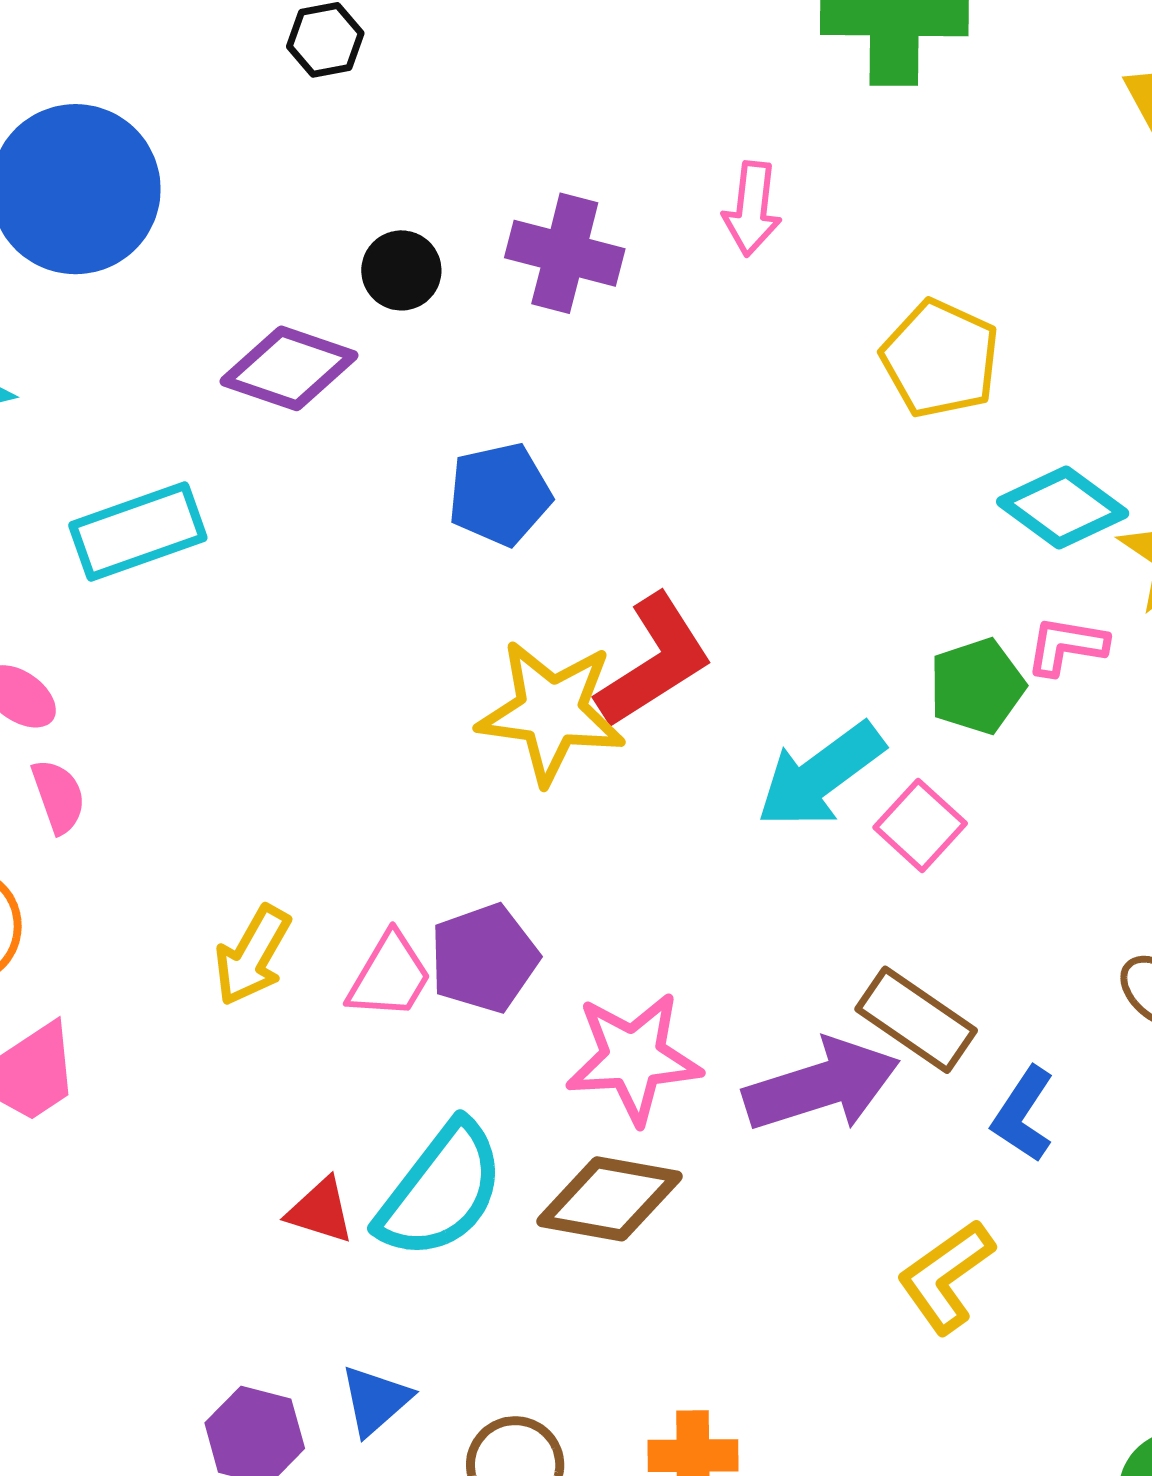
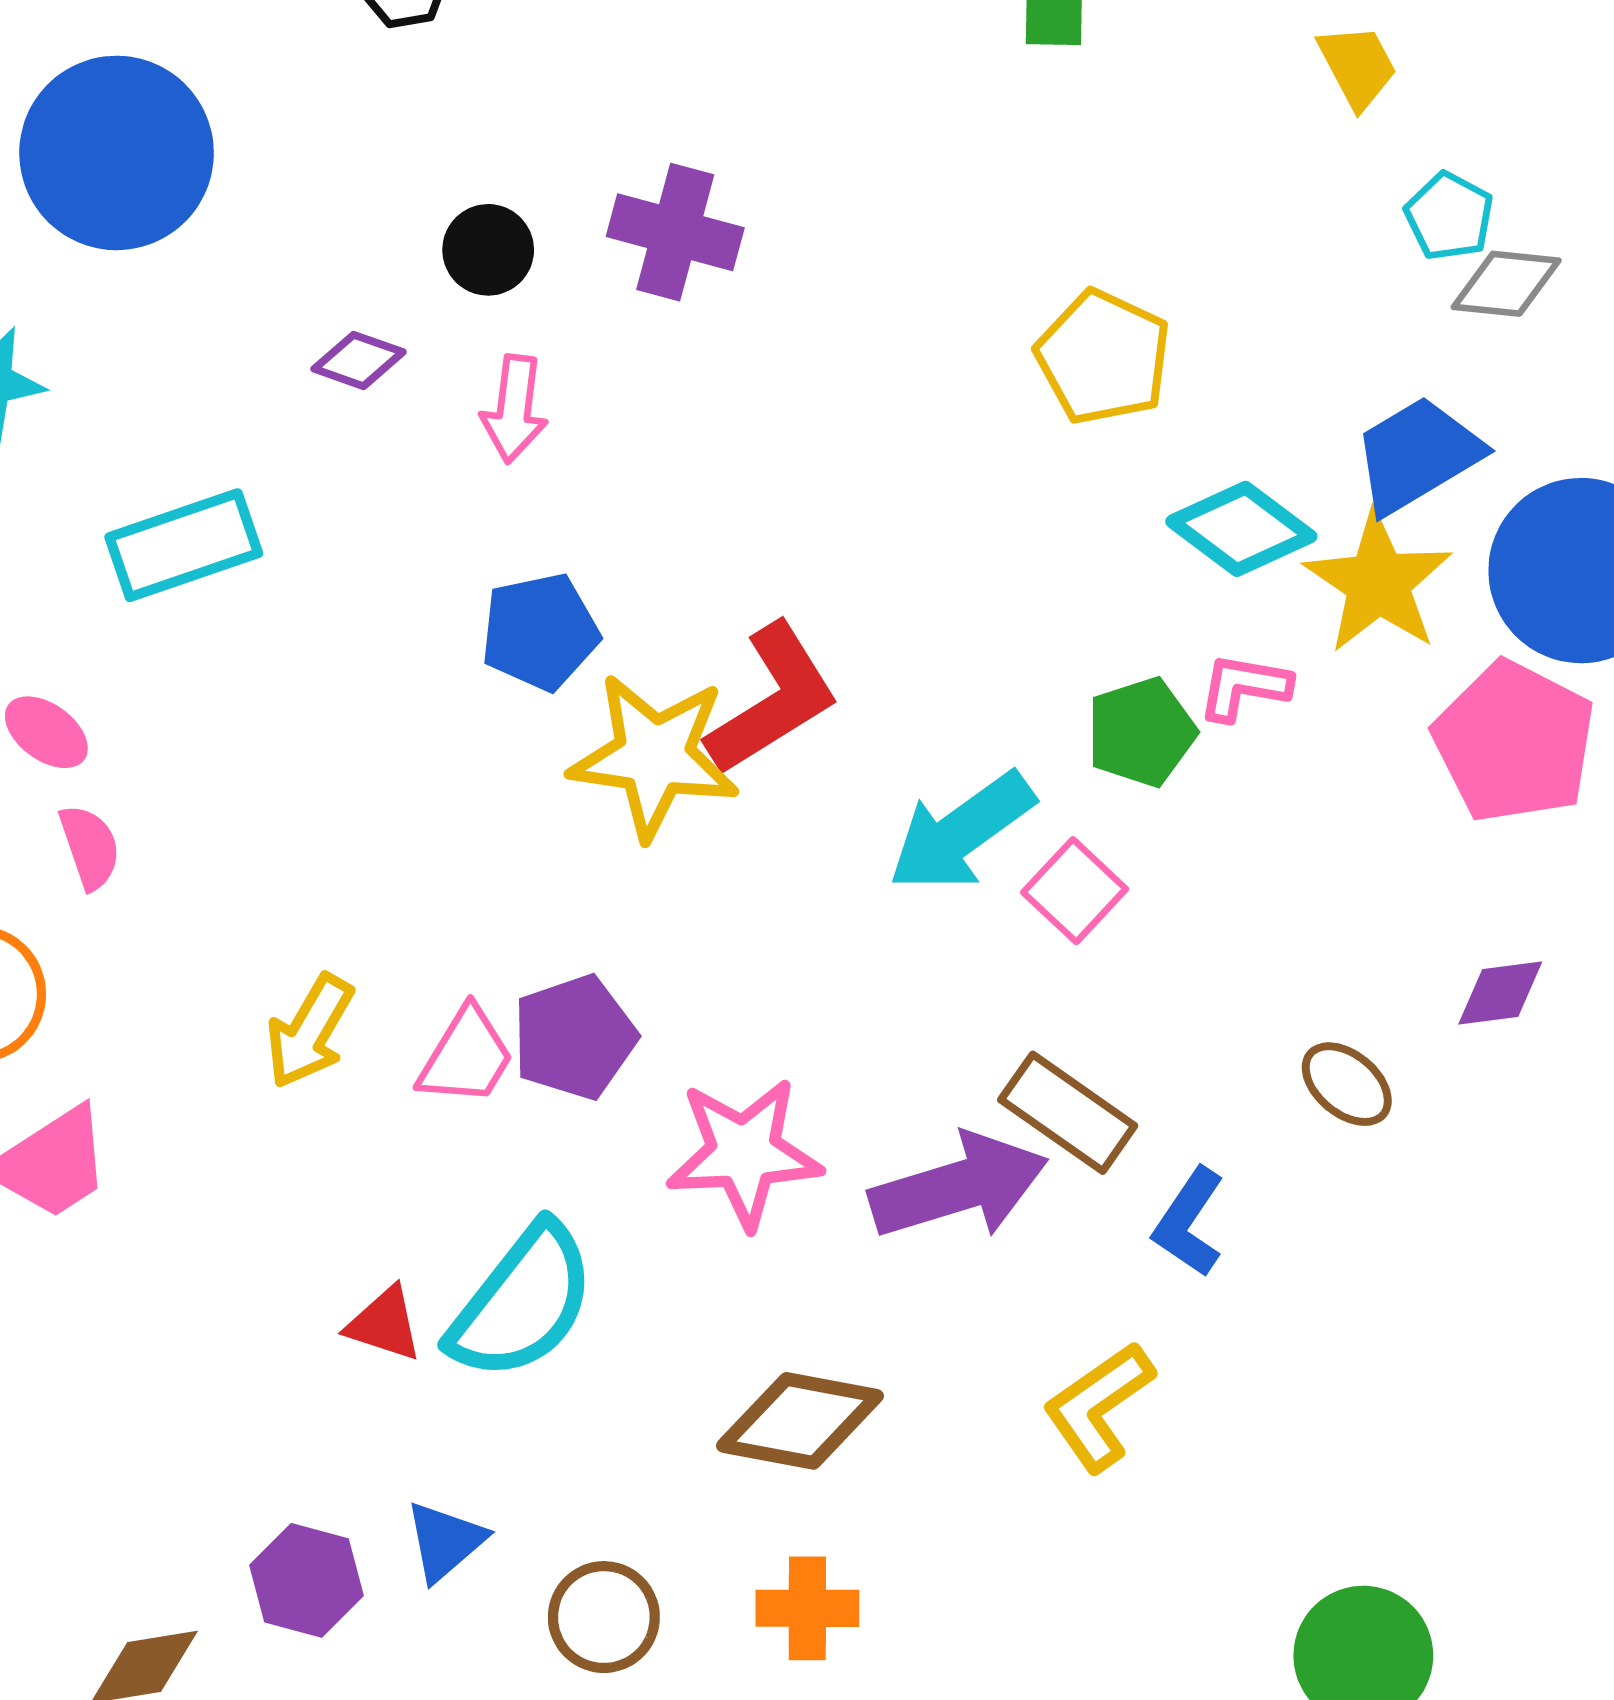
pink arrow: (752, 209) -> (514, 409), moved
purple diamond: (289, 368) -> (358, 360), size x0.6
blue pentagon: (500, 494) -> (540, 632), moved
brown diamond: (609, 1199) -> (800, 1421), moved

